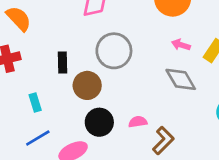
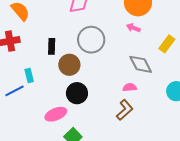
pink arrow: (181, 45) -> (133, 28), moved
pink semicircle: (138, 122) -> (130, 87), moved
blue line: (38, 138) -> (15, 91), moved

